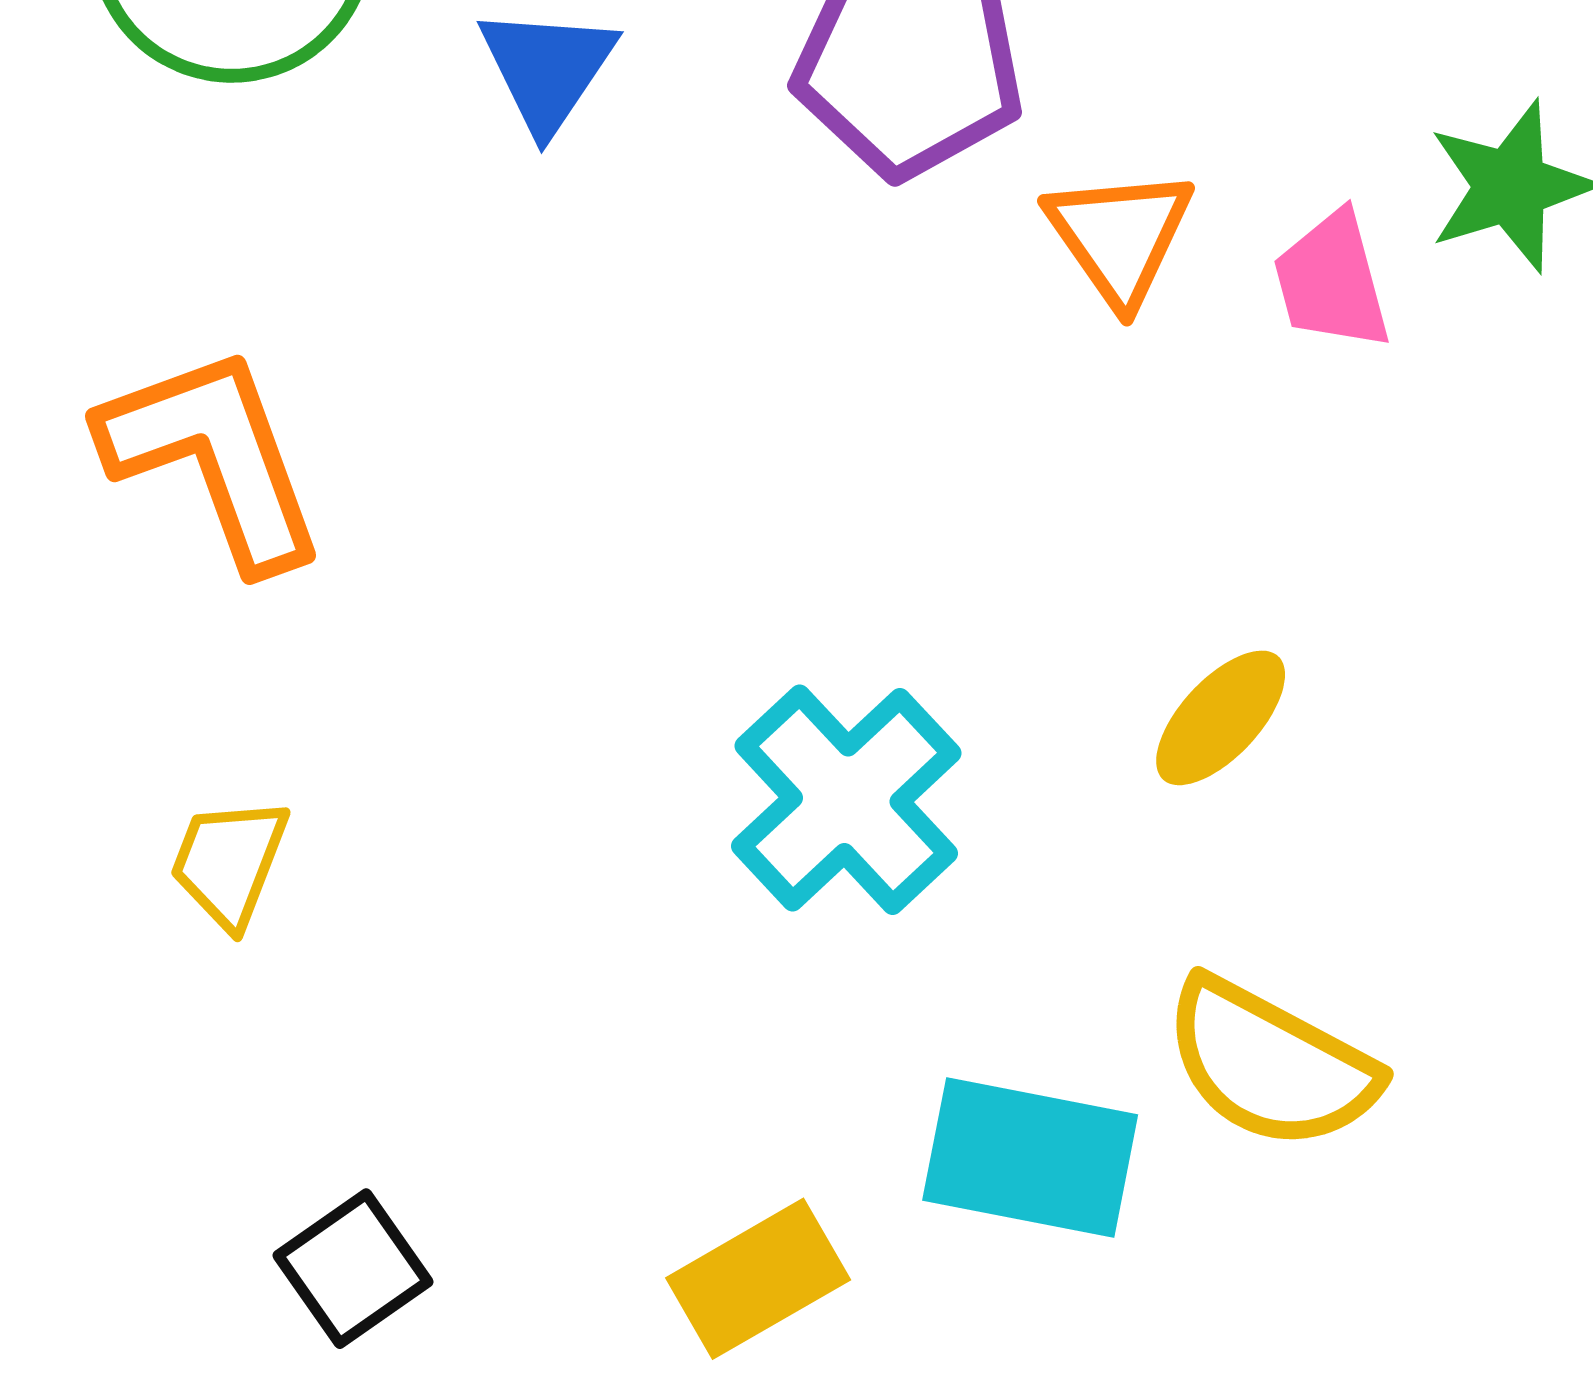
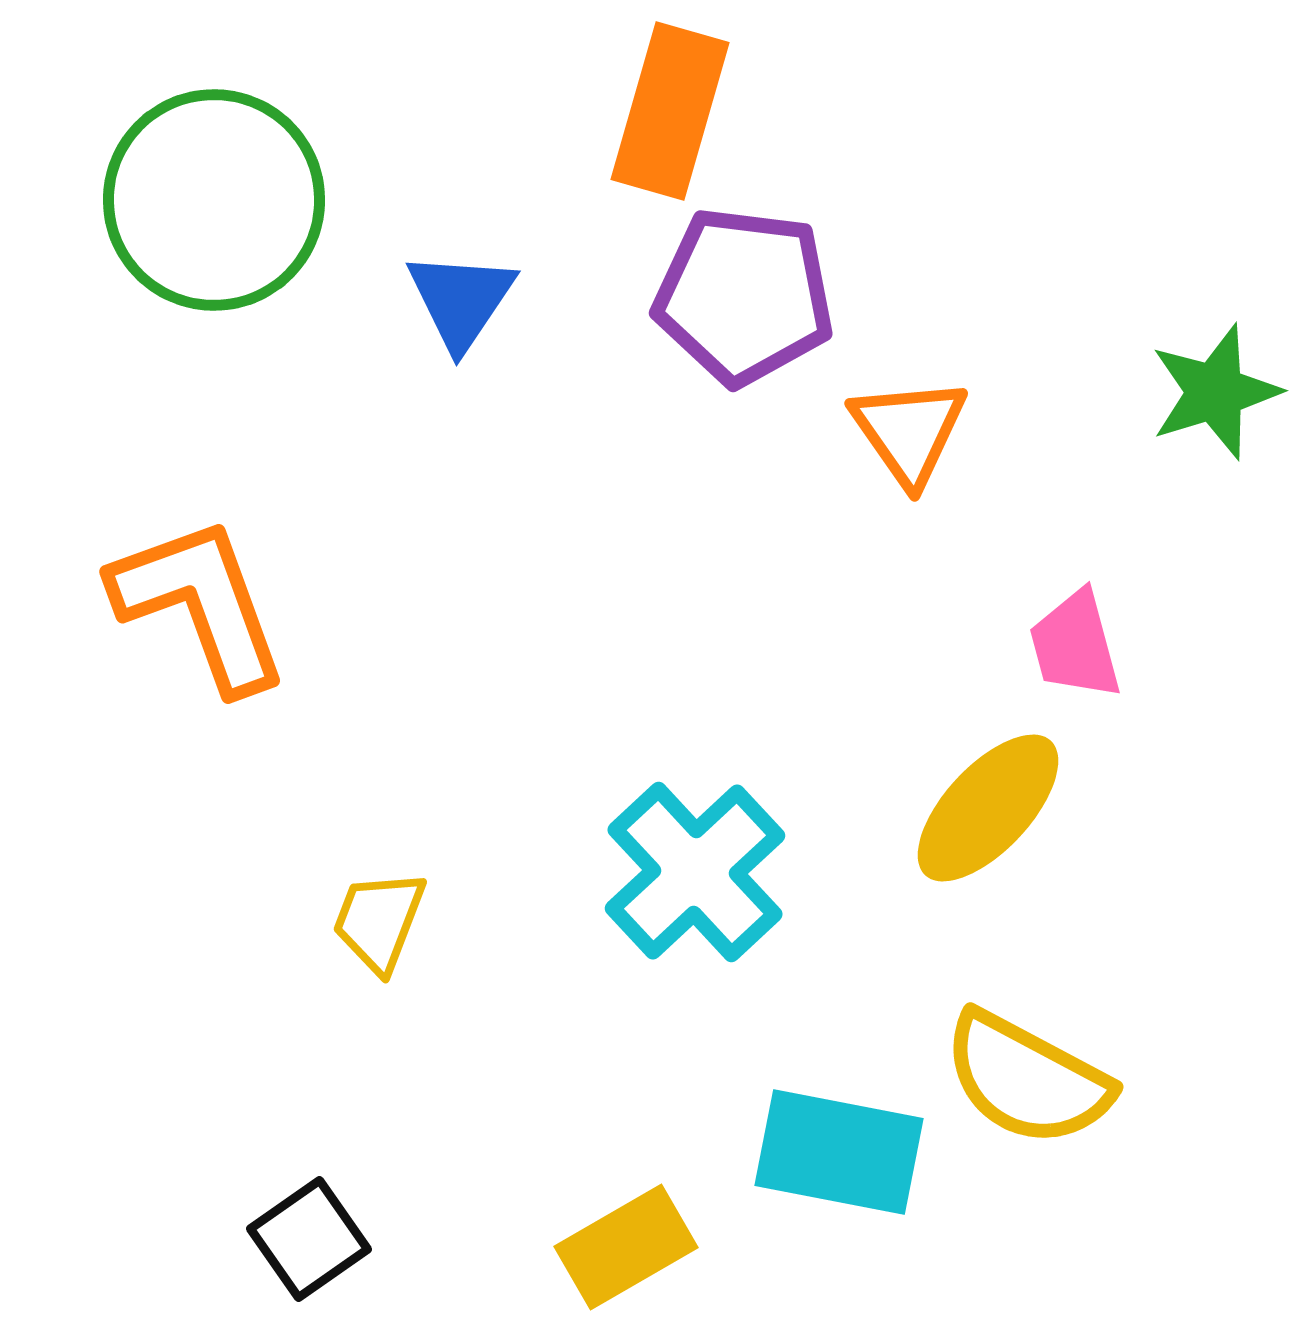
pink trapezoid: (1332, 281) -> (1075, 645), moved
yellow ellipse: (1221, 718) -> (988, 808), size x1.4
yellow trapezoid: (229, 862) -> (379, 921), moved

